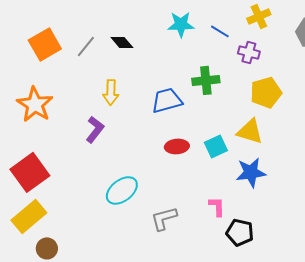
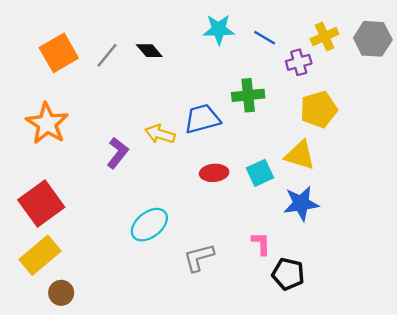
yellow cross: (259, 16) -> (325, 36), moved
purple cross: (249, 52) -> (299, 62), turned -30
yellow arrow: (111, 92) -> (160, 134), moved, turned 105

